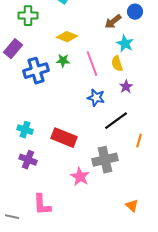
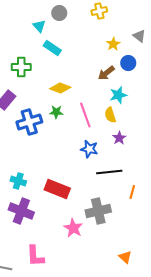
cyan star: (125, 44) -> (118, 95), turned 30
black line: (116, 121) -> (109, 172), turned 30
purple cross: (28, 160) -> (21, 211), size x1.4

